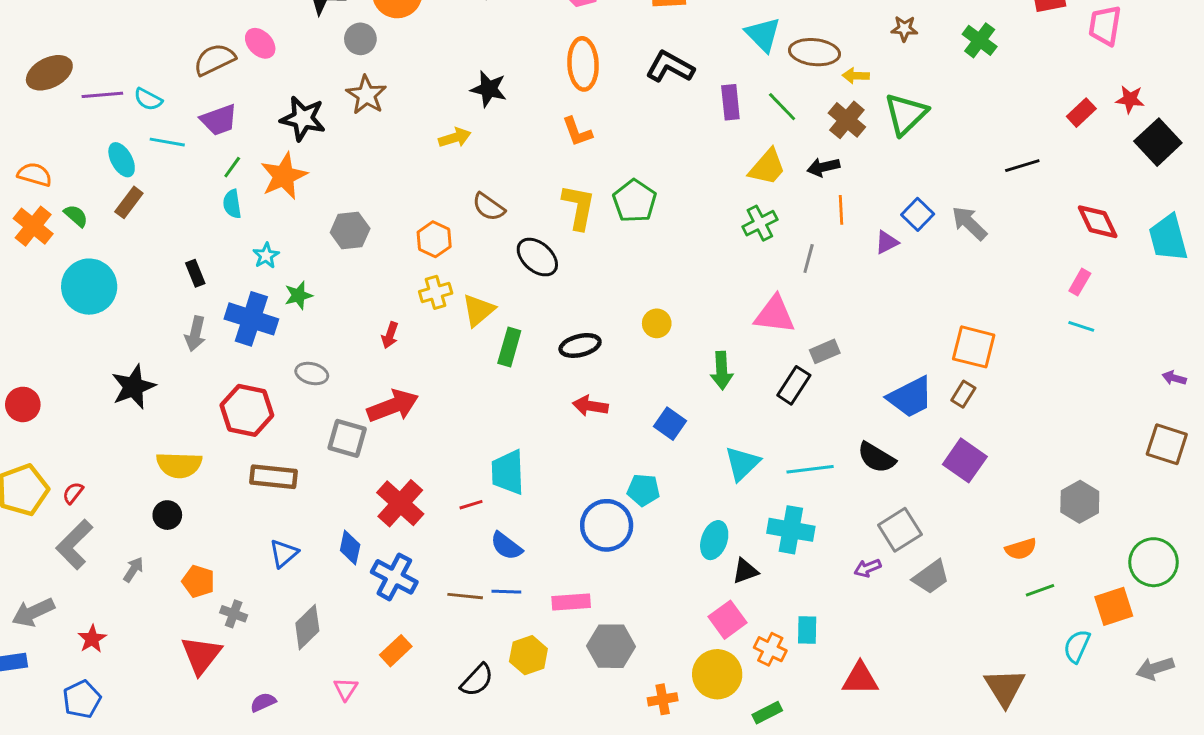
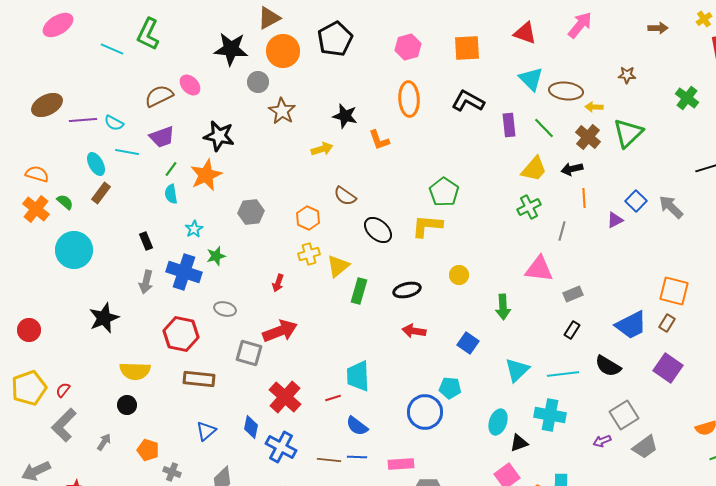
green cross: (980, 40) -> (687, 98), moved
brown star: (366, 95) -> (282, 111), moved
orange L-shape: (577, 132) -> (379, 140), moved
yellow L-shape: (579, 207) -> (427, 226), moved, turned -96
black rectangle: (794, 385) -> (572, 330), moved, size x0.7

